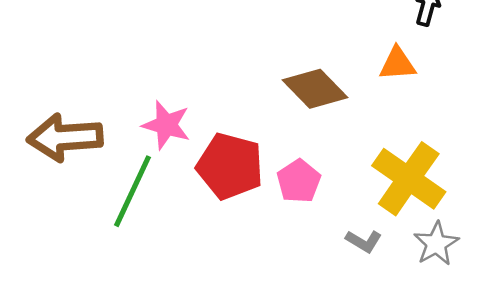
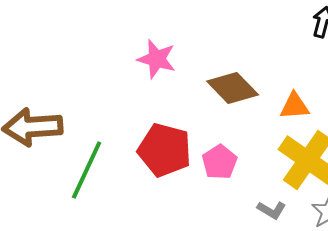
orange triangle: (397, 64) -> (295, 106), moved
pink star: (166, 125) -> (157, 59), moved

